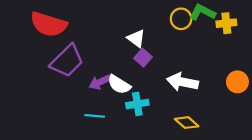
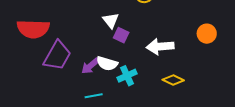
white triangle: (136, 38) -> (111, 20), turned 30

